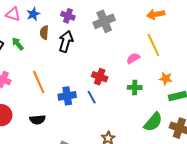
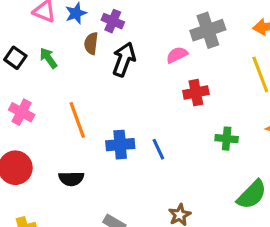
purple cross: (68, 16) -> (113, 21), moved
gray cross: (104, 21) -> (208, 30), moved
pink semicircle: (133, 58) -> (177, 55), moved
red cross: (100, 77) -> (196, 93), moved, turned -35

